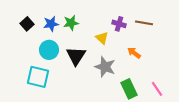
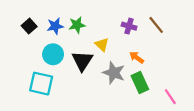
brown line: (144, 23) -> (156, 25), turned 42
yellow triangle: (102, 38) -> (102, 45), moved
orange arrow: (134, 53) -> (137, 58), moved
green rectangle: (129, 89) -> (140, 82), moved

